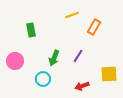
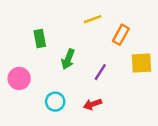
green arrow: (54, 58) -> (68, 59), moved
yellow square: (109, 74) -> (141, 63), moved
red arrow: (82, 86) -> (93, 104), moved

